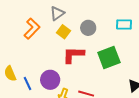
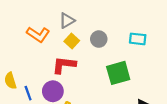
orange L-shape: (32, 29) -> (38, 34), turned 75
red L-shape: (73, 55) -> (64, 65), moved

